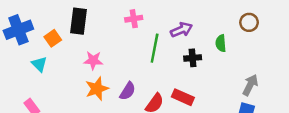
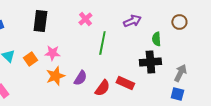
pink cross: (134, 19) -> (85, 19), turned -32
purple arrow: (182, 30) -> (132, 21), moved
orange square: (53, 38) -> (30, 59), moved
black cross: (193, 58) -> (150, 62), moved, size x1.5

